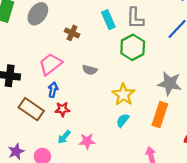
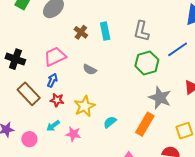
cyan rectangle: (108, 20) -> (105, 31), moved
green hexagon: (133, 47) -> (147, 63), moved
yellow star: (123, 95) -> (85, 106), moved

